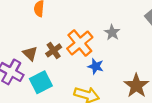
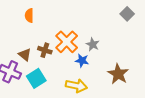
gray star: (112, 32) -> (93, 44), moved
brown cross: (54, 50) -> (45, 50), turned -32

